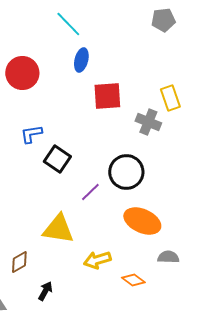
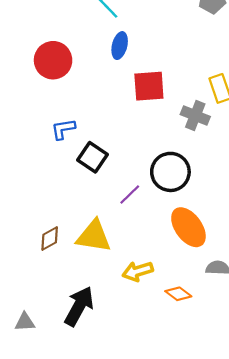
orange ellipse: (142, 221) -> (188, 227), turned 30
brown diamond: (19, 262) -> (50, 239), moved
black arrow: (45, 291) -> (79, 306), size x1.8

